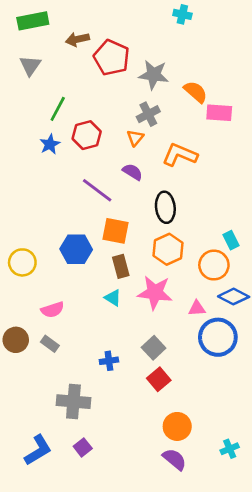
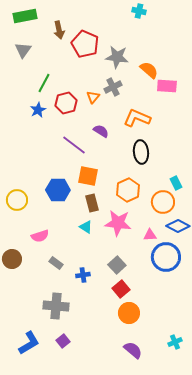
brown arrow: (77, 39) -> (59, 30), turned -90
orange triangle: (135, 138) -> (93, 97), moved
black ellipse: (165, 207) -> (141, 152), moved
gray rectangle: (50, 344) -> (56, 263), moved
orange circle: (177, 426) -> (129, 313), moved

